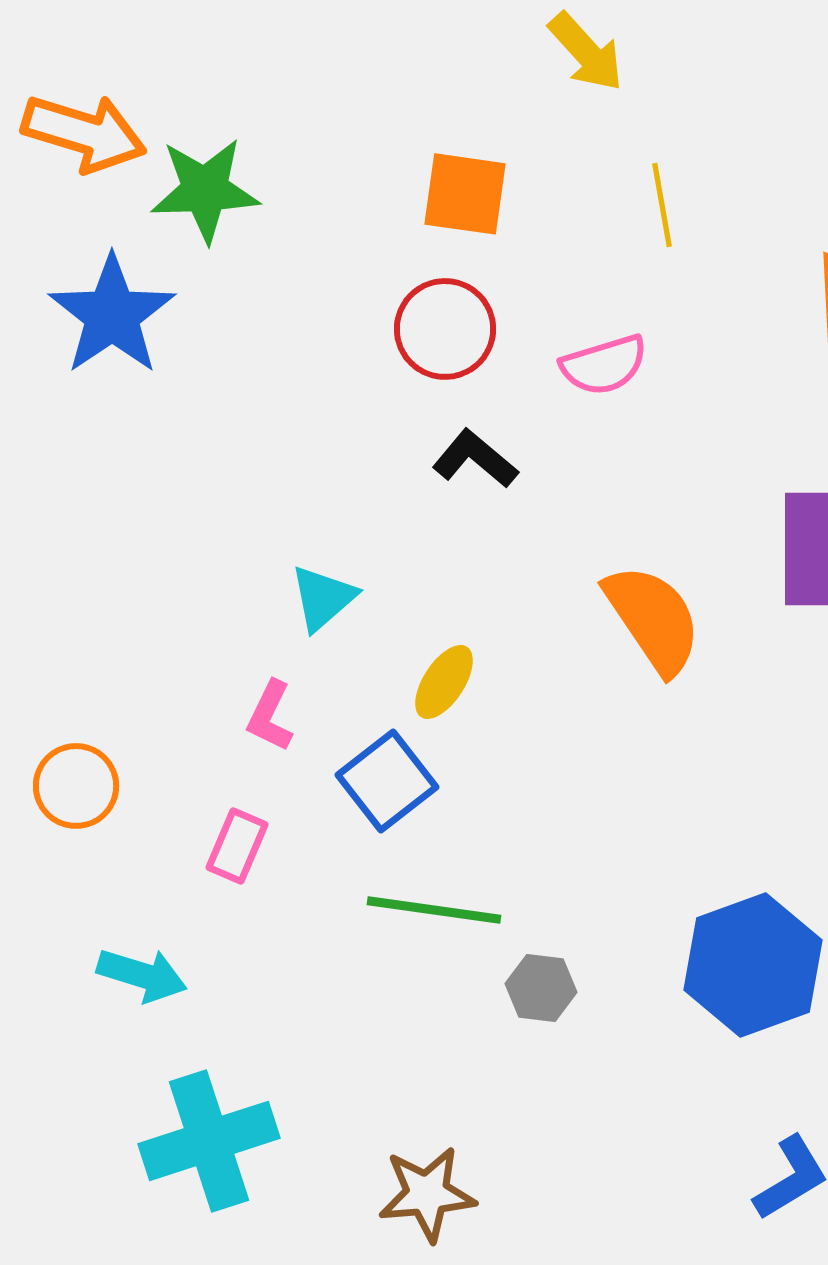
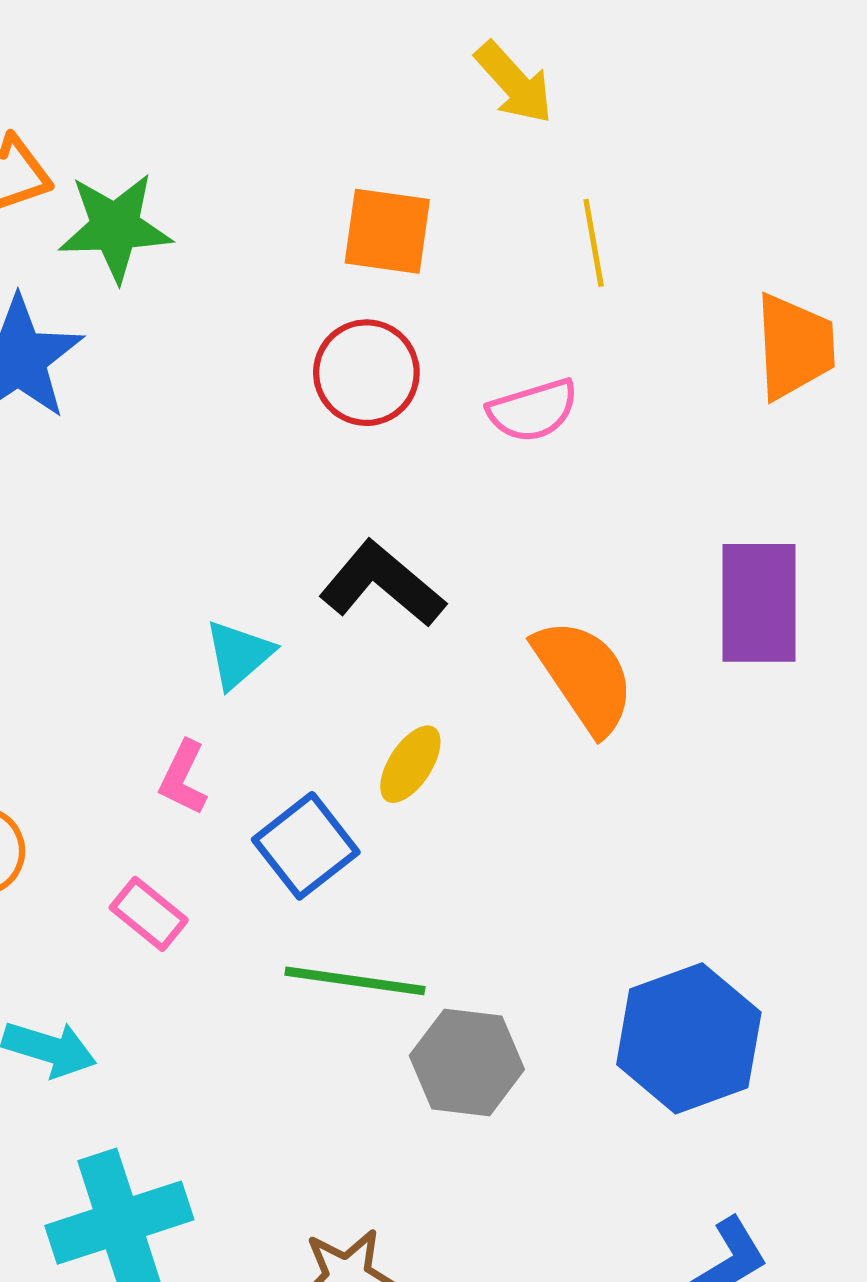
black L-shape: (475, 459) -> (382, 584), moved, size x1.4
yellow ellipse: (444, 682) -> (410, 764), moved
pink rectangle: (237, 846) -> (149, 914), turned -74
gray hexagon: (541, 988) -> (467, 1063), size x1.5

